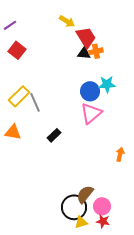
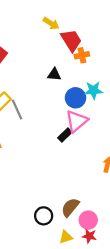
black triangle: (84, 53) -> (54, 74), moved
black rectangle: (54, 135) -> (65, 135), moved
black circle: (74, 207) -> (44, 216), moved, size x0.7

